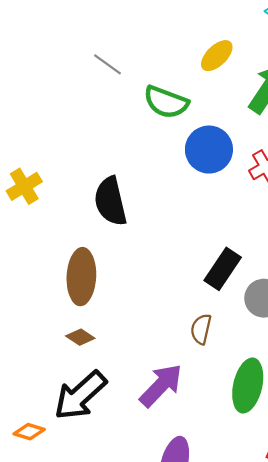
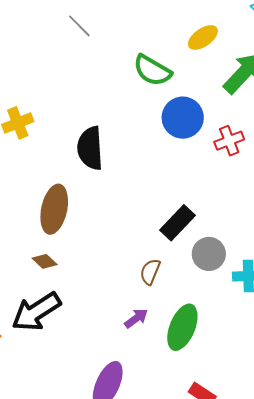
gray line: (107, 64) -> (79, 26), moved
purple arrow: (161, 385) -> (136, 318), moved, size x0.6

